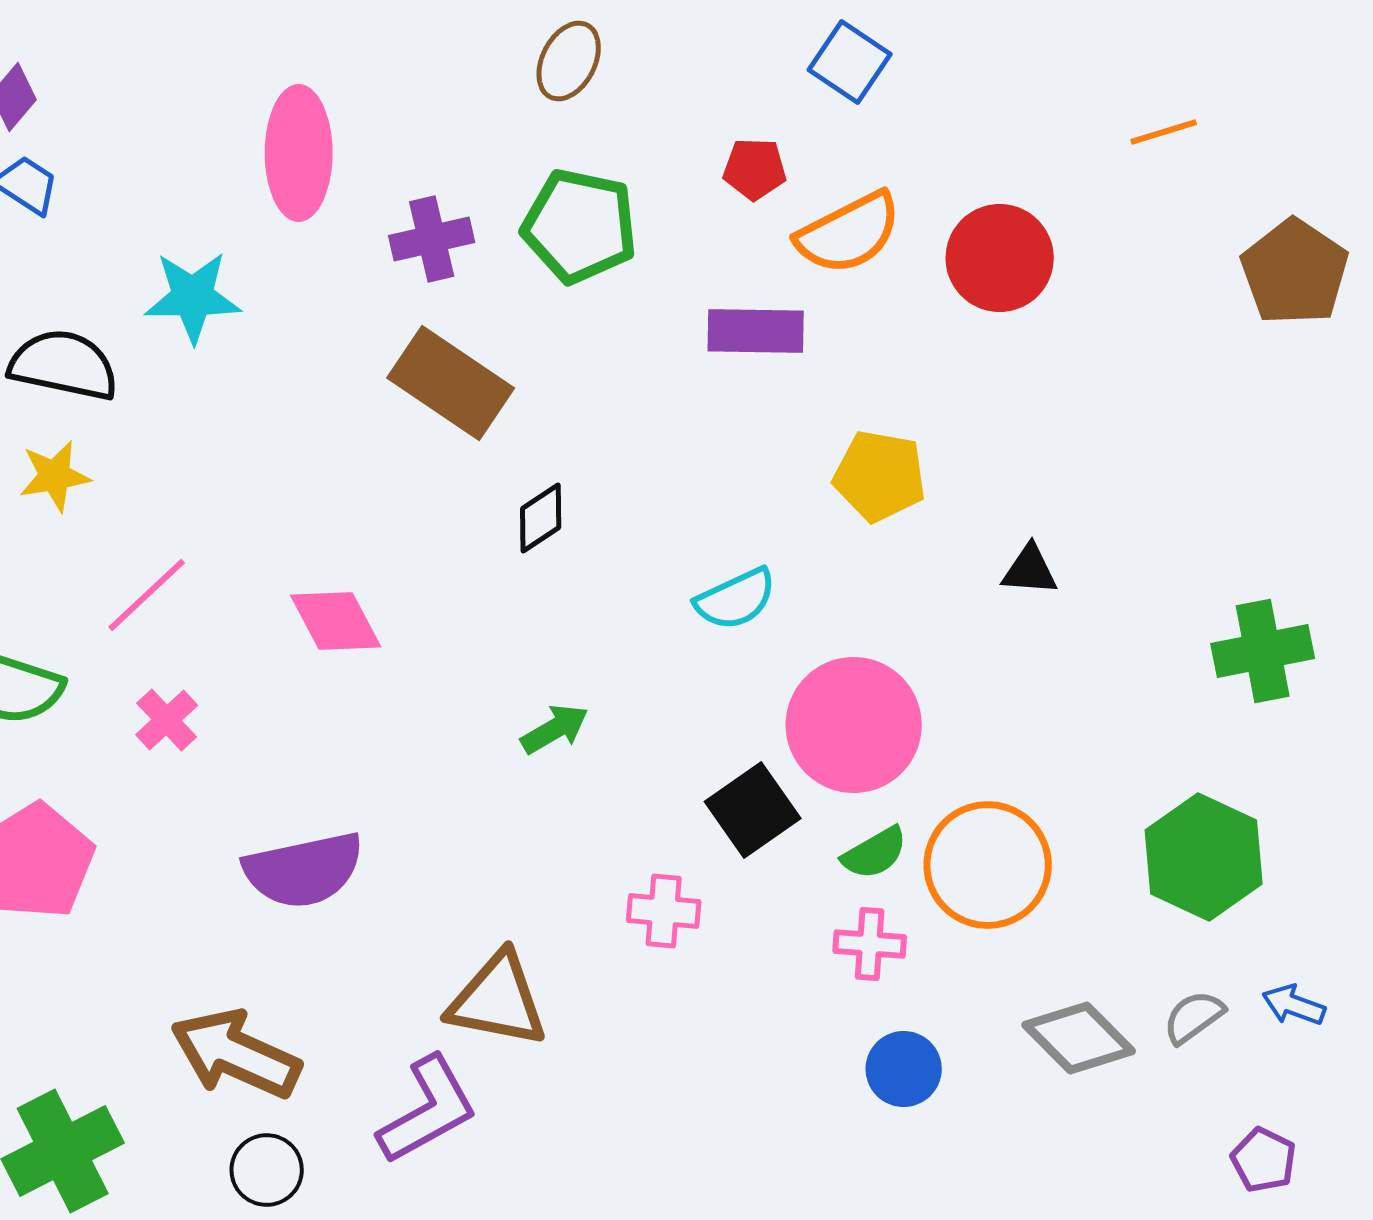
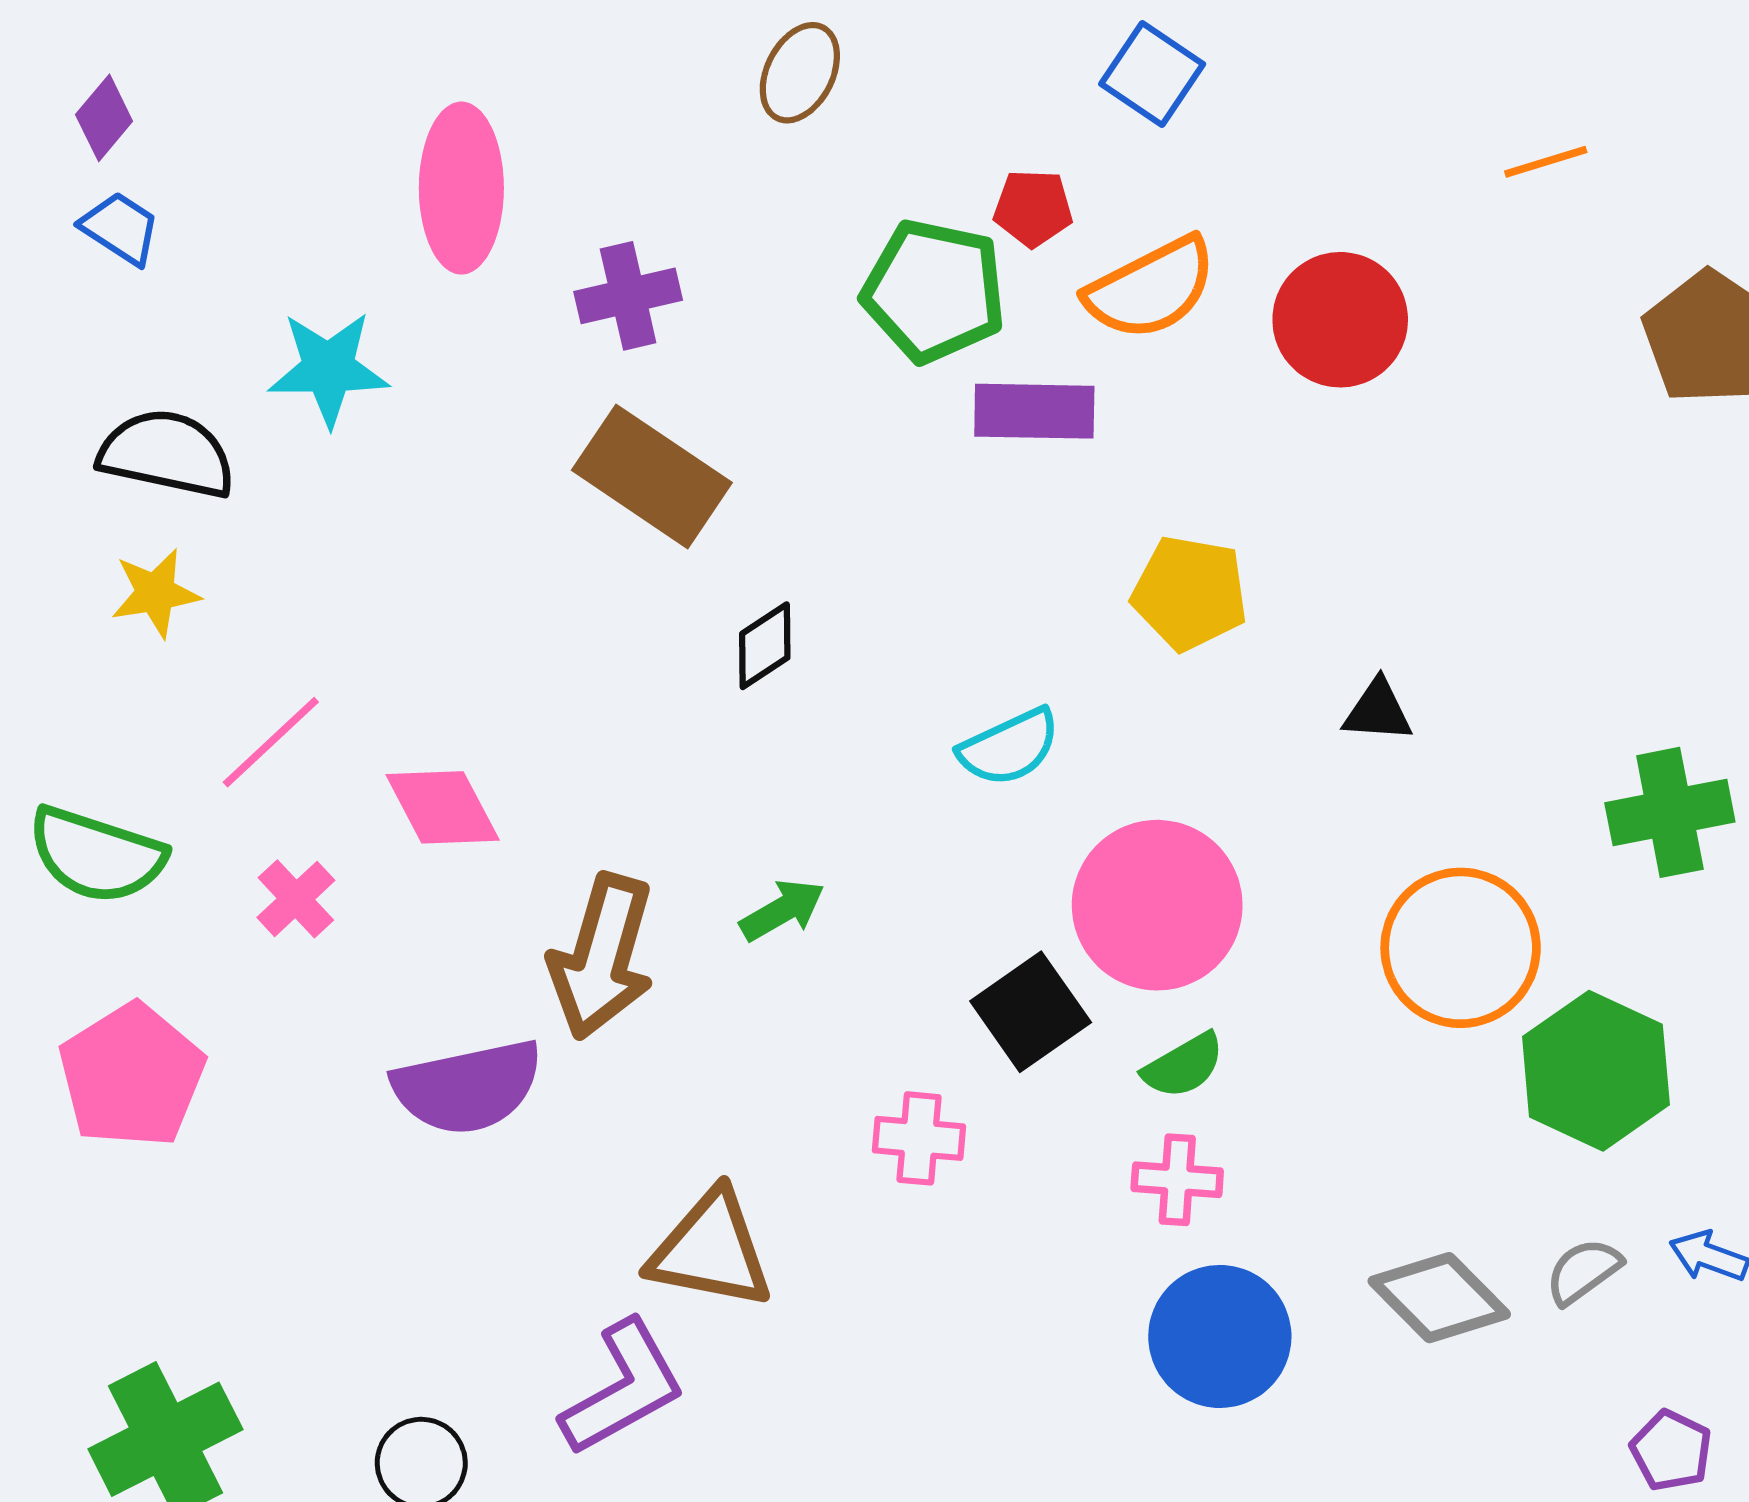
green pentagon: (580, 226) -> (934, 291), moved
pink diamond: (336, 621) -> (443, 807), moved
orange circle: (988, 865) -> (1461, 948), moved
brown arrow: (236, 1054) -> (602, 957), moved, turned -98
blue circle: (904, 1069) -> (1220, 1336), size x1.5

